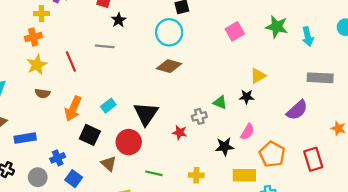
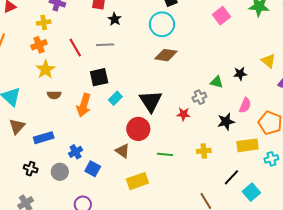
red line: (71, 62) -> (75, 48), moved
yellow triangle: (258, 76) -> (268, 61), moved, turned -42
black square: (90, 135) -> (99, 77), moved, turned -30

